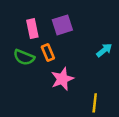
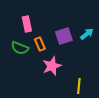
purple square: (62, 25) -> (64, 36), moved
cyan arrow: (104, 50) -> (87, 34), moved

